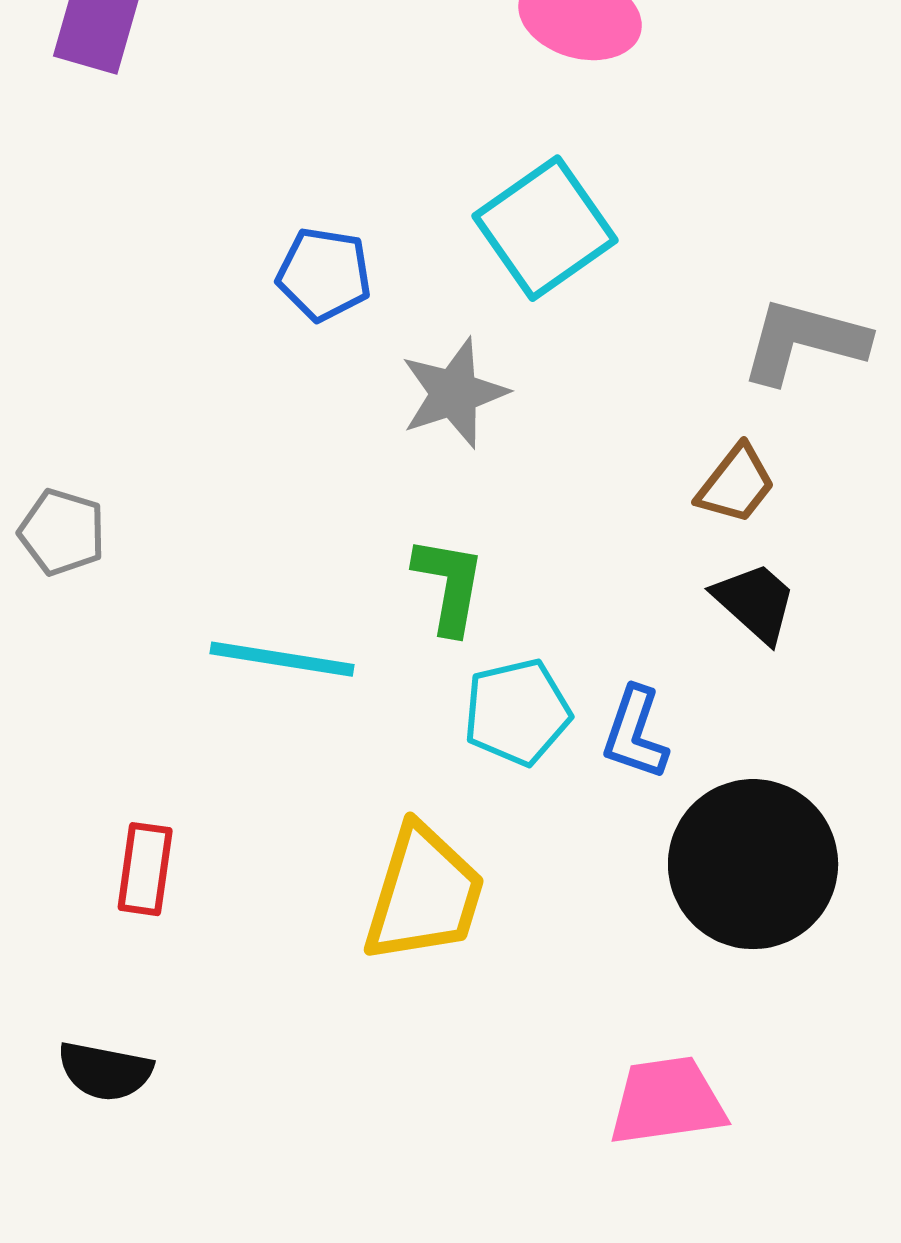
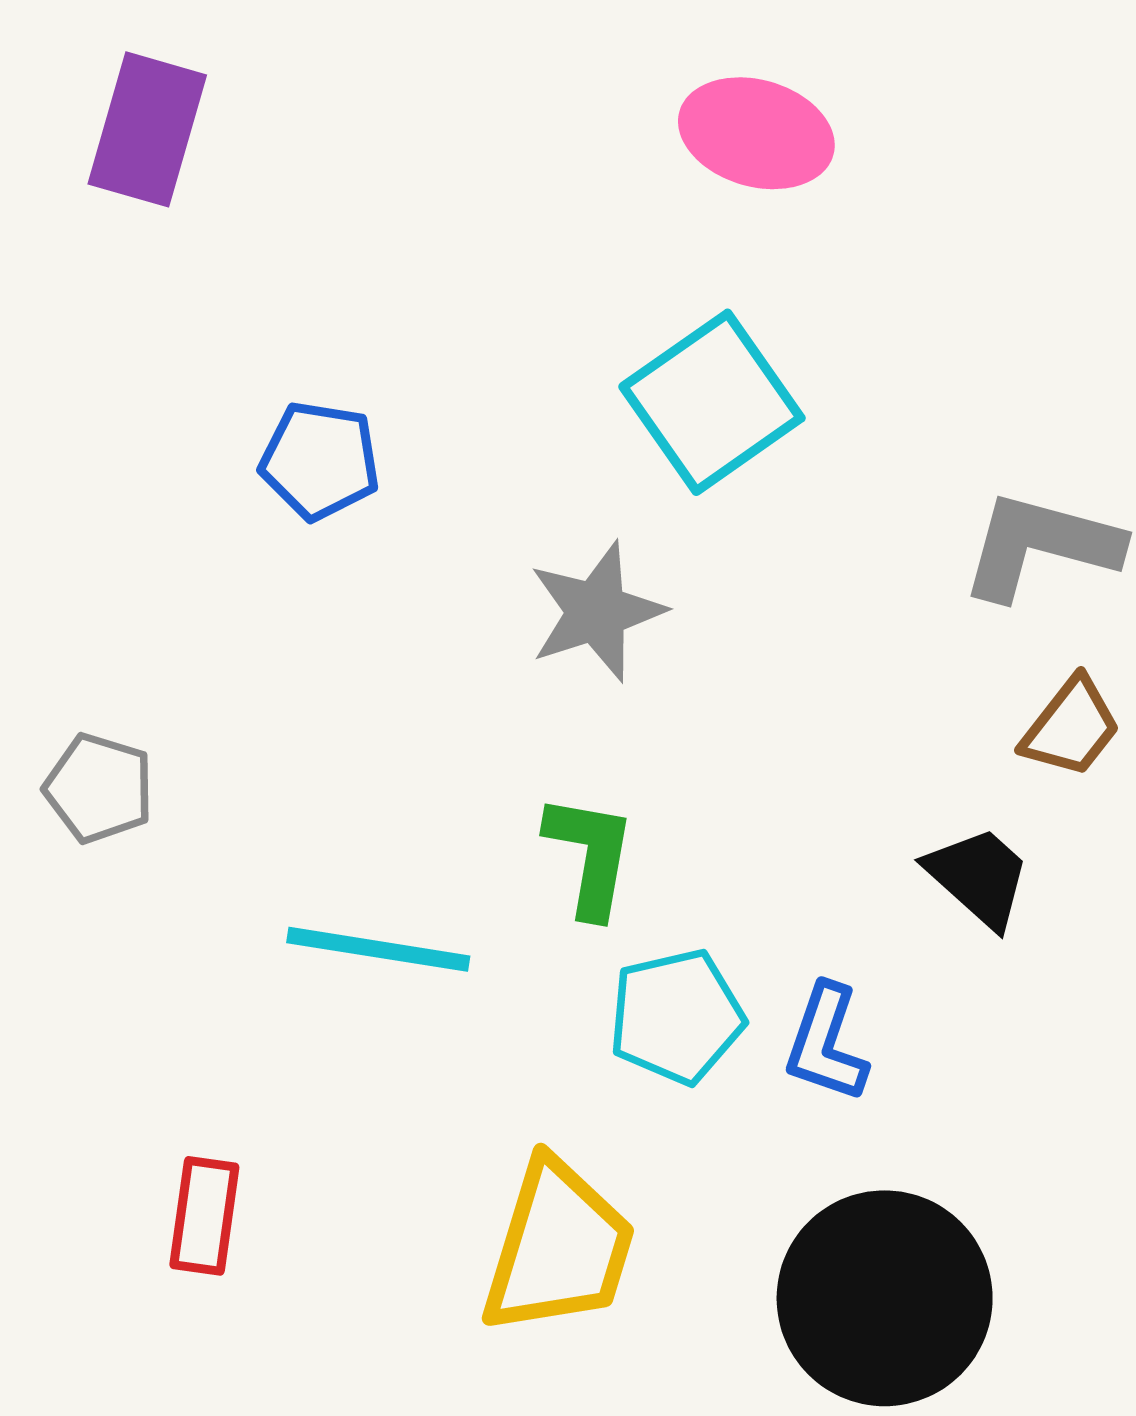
blue pentagon: (324, 274) -> (320, 461), moved
brown trapezoid: (736, 484) -> (1071, 727), moved
black circle: (753, 864) -> (885, 1298), moved

